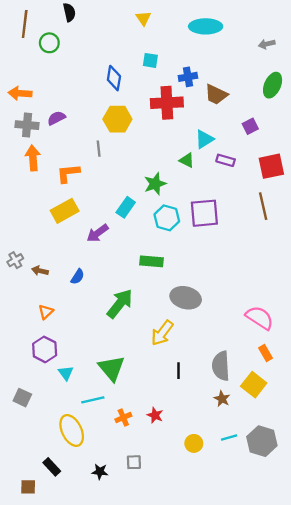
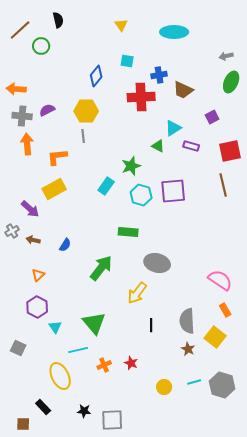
brown line: (25, 24) -> (20, 30), turned 40
gray arrow: (267, 44) -> (226, 56), moved
blue diamond: (114, 78) -> (96, 76), turned 30
yellow hexagon: (117, 119) -> (86, 111), moved
purple arrow: (98, 233) -> (30, 209), moved, turned -102
gray square: (134, 462) -> (112, 420), moved, size x1.6

